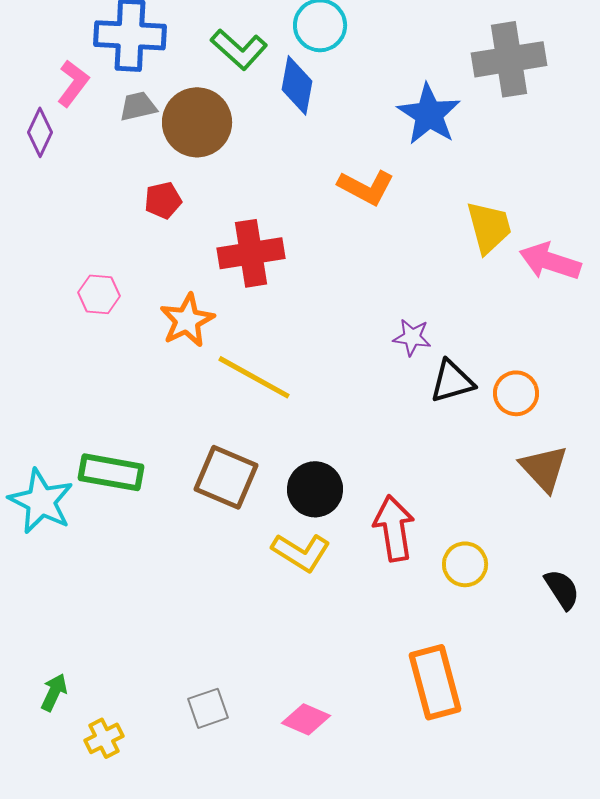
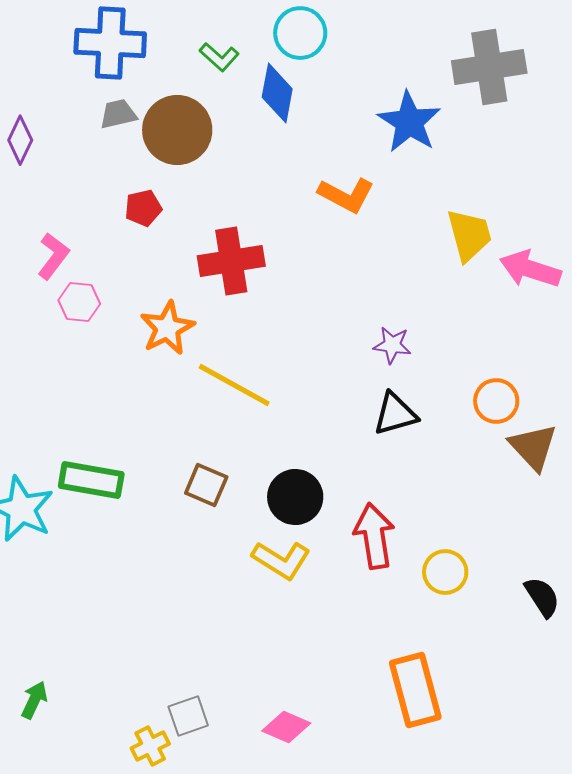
green L-shape: (239, 49) -> (219, 57), size x0.7
pink L-shape: (73, 83) -> (53, 256), moved
black triangle: (452, 381) -> (395, 414), moved
brown triangle: (544, 468) -> (533, 447), moved
brown square: (226, 477) -> (206, 485), size x0.7
yellow cross: (104, 738) -> (150, 746), moved

